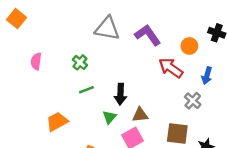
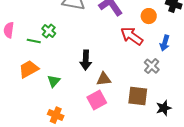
green line: (86, 90) -> (34, 41), moved, turned 32
green triangle: (109, 117) -> (54, 81), moved
orange trapezoid: (57, 122) -> (29, 69), moved

